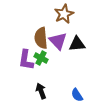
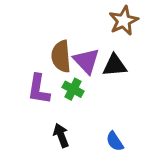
brown star: (64, 14) -> (124, 21), moved
green cross: (41, 58) -> (73, 89), moved

